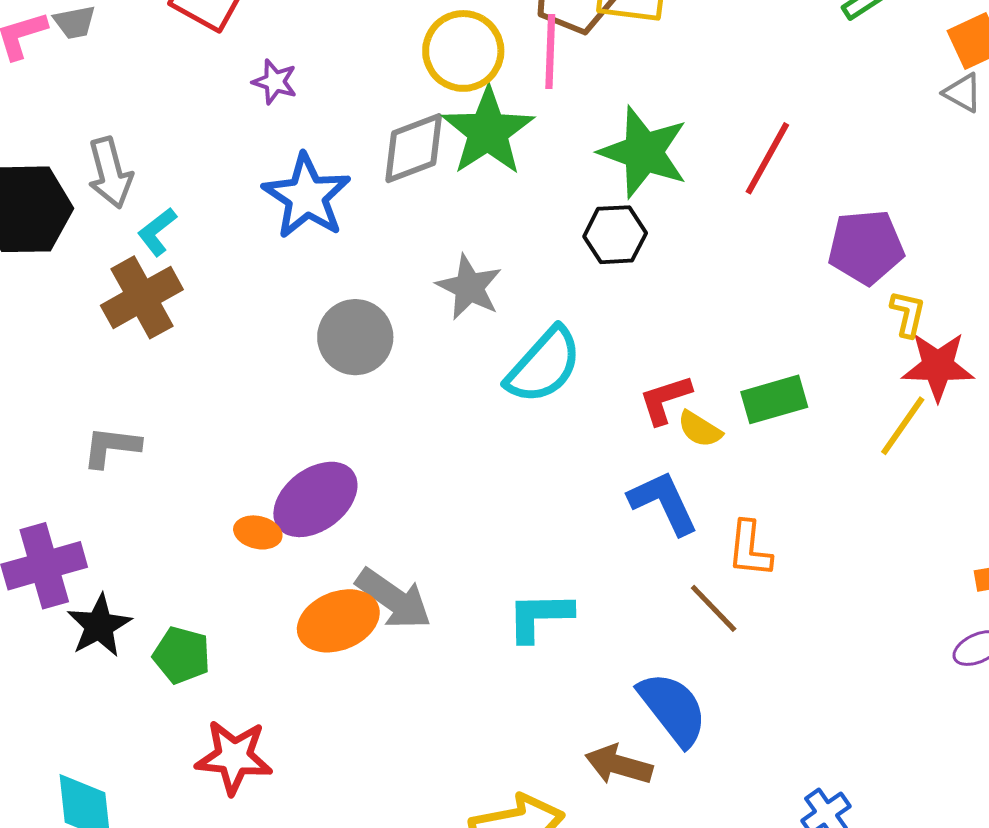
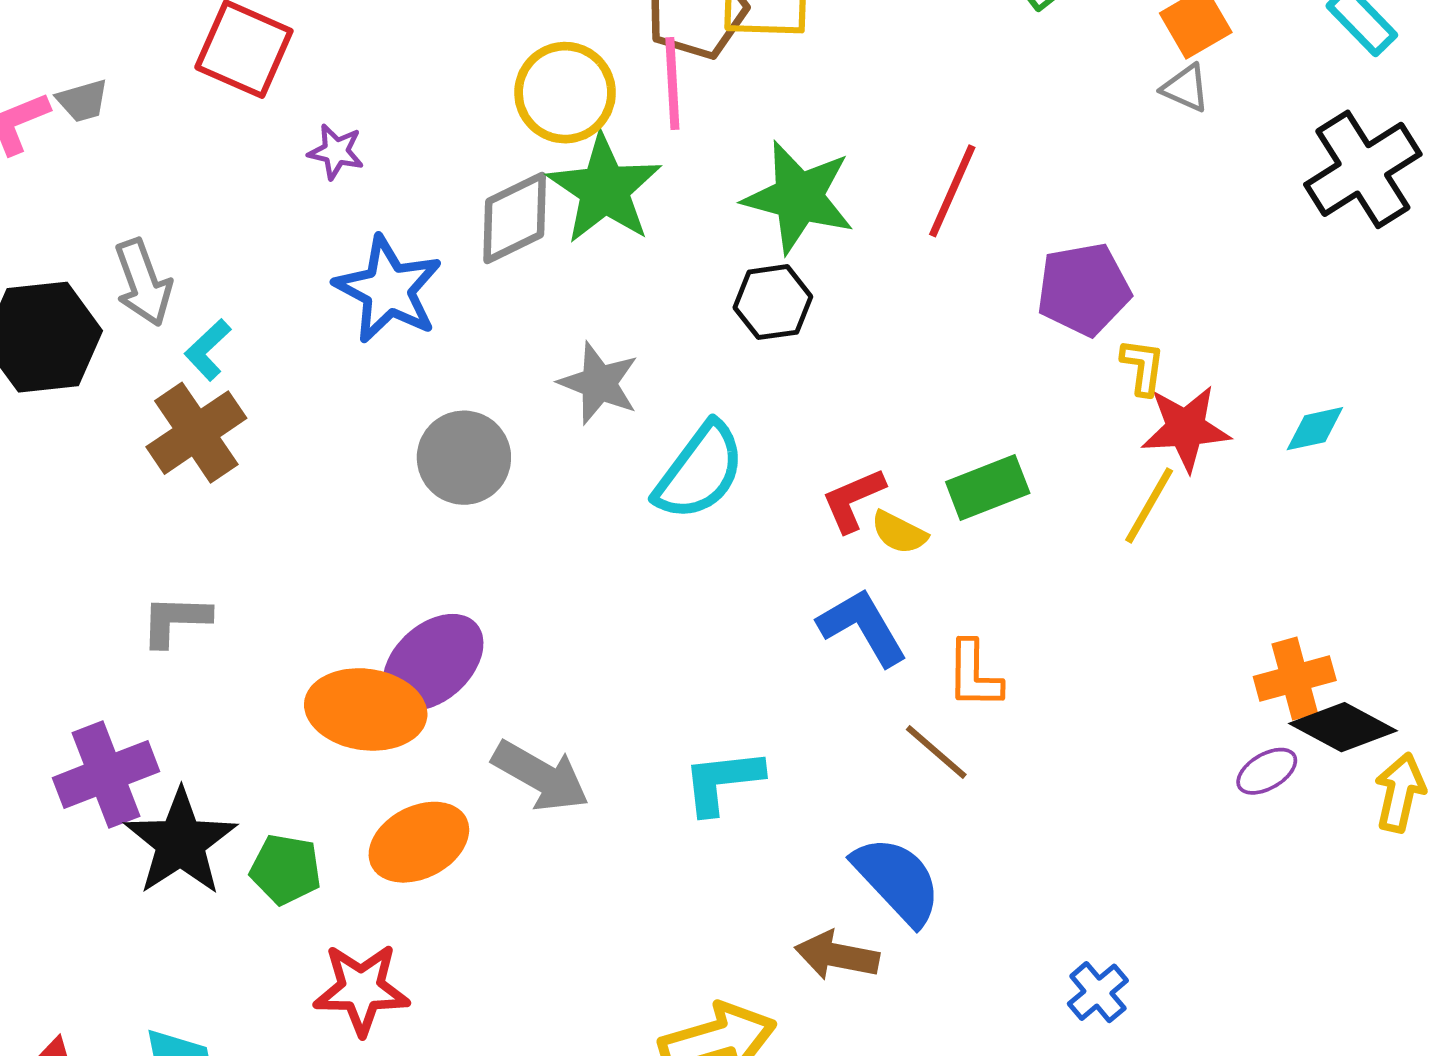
orange ellipse: (258, 532) -> (366, 709), size x2.0
orange ellipse: (338, 621) -> (419, 842), moved
black star: (99, 626) -> (180, 842), size x1.4

